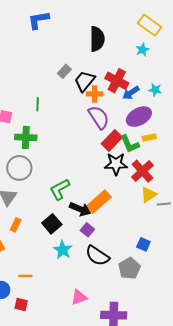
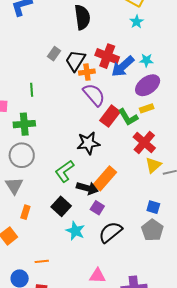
cyan star: (142, 50) -> (137, 22), moved
blue arrow: (131, 93) -> (123, 66), size x1.4
purple ellipse: (139, 117) -> (148, 85), moved
black star: (116, 164) -> (88, 143), moved
blue square: (143, 244) -> (153, 207), moved
black semicircle: (97, 256) -> (110, 232), turned 115
gray pentagon: (129, 268) -> (152, 230), moved
pink triangle: (79, 297) -> (97, 276), turned 30

